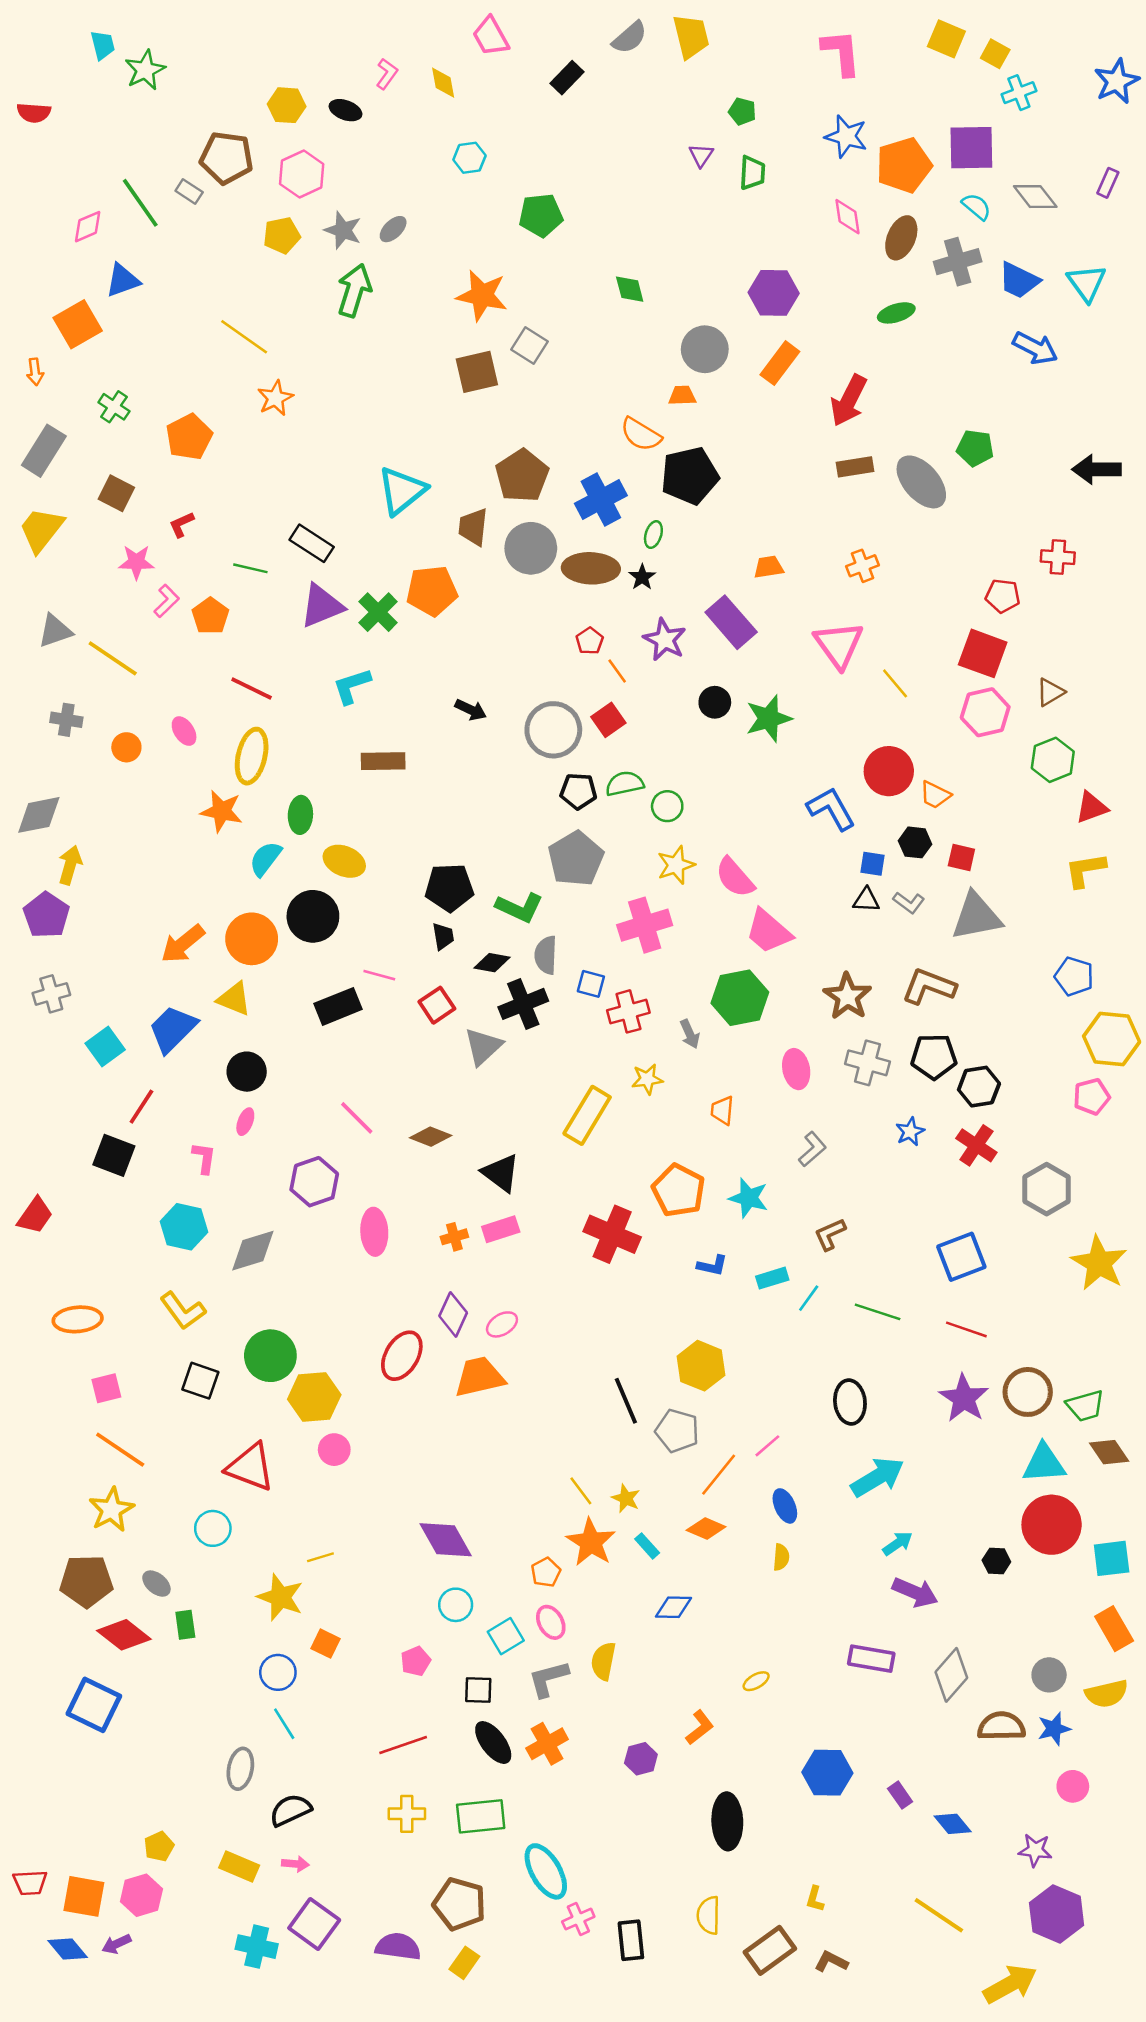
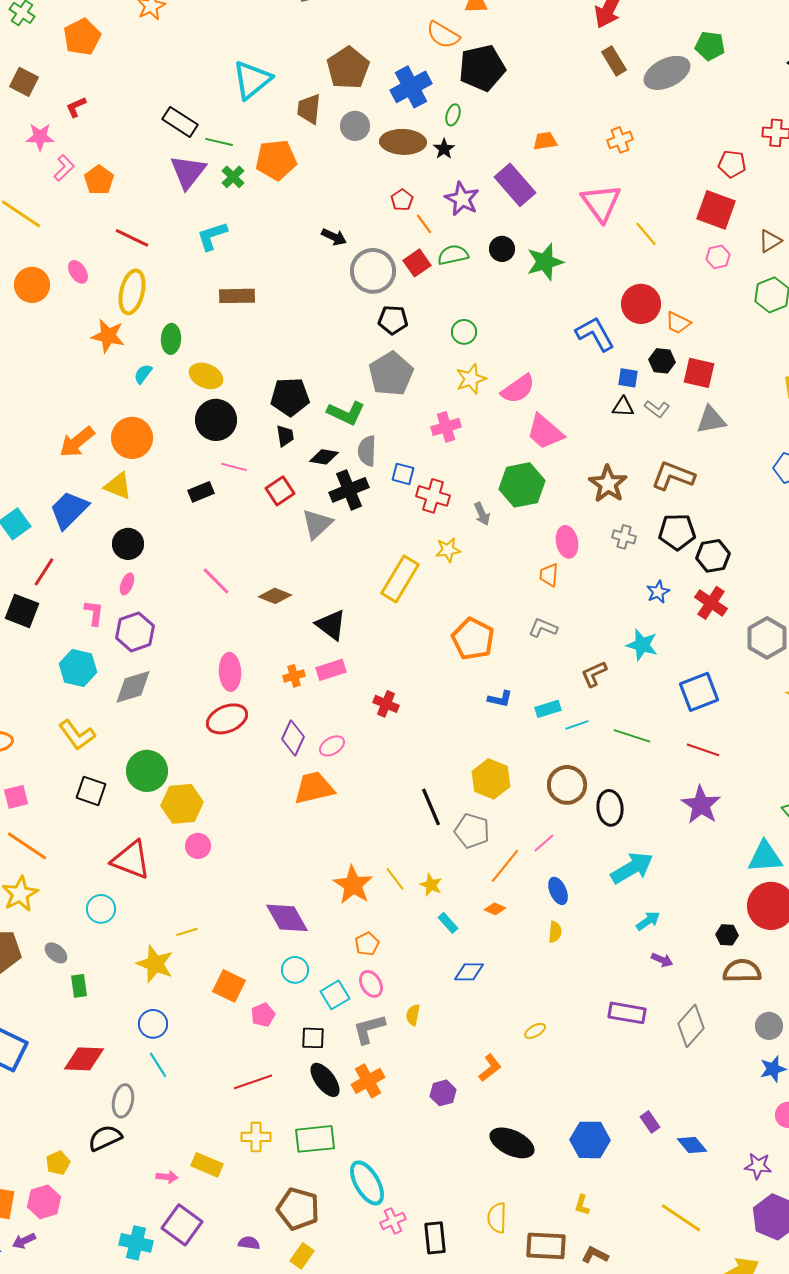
brown rectangle: (855, 467) -> (614, 61), turned 68
gray ellipse: (921, 482) -> (667, 73), turned -75
gray circle: (531, 548) -> (355, 126), size x0.7
green line: (250, 568) -> (219, 142), moved
purple triangle: (322, 606) -> (188, 172), turned -30
green cross: (378, 612) -> (233, 177), size x0.7
black arrow: (471, 710) -> (334, 237), moved
pink hexagon: (985, 712) -> (718, 257), size x0.6
orange circle: (126, 747) -> (32, 285), size x1.5
green semicircle: (625, 784) -> (453, 255), moved
red square: (961, 857) -> (699, 373), size x1.4
cyan semicircle: (265, 859) -> (143, 374), size x0.7
pink semicircle: (735, 878) -> (518, 389), turned -84
black circle: (313, 916) -> (216, 420), moved
gray triangle: (976, 916) -> (711, 420), size x0.7
pink cross: (645, 925) -> (446, 427), size x0.7
black rectangle: (338, 1006) -> (201, 492), size x0.7
red cross: (628, 1011) -> (433, 496), turned 32
gray cross: (867, 1063) -> (624, 537), size x0.7
orange trapezoid: (722, 1110) -> (549, 575), moved
gray L-shape: (812, 1149) -> (543, 628), moved, turned -116
purple hexagon: (314, 1182) -> (135, 632), moved
cyan star: (749, 1198) -> (642, 645), moved
red cross: (612, 1234) -> (386, 704), moved, size x0.6
cyan line: (809, 1298) -> (577, 725), turned 35
red ellipse: (402, 1356) -> (227, 719), moved, turned 36
brown circle: (1028, 1392) -> (567, 785), moved
orange diamond: (706, 1528) -> (495, 909), size x0.7
orange star: (591, 1542) -> (353, 885), moved
purple arrow: (915, 1592) -> (662, 960), size x0.6
red diamond: (124, 1635) -> (84, 1059), moved, turned -36
orange square: (325, 1644) -> (229, 986), moved, size x1.4
yellow semicircle: (603, 1661) -> (413, 1015), size x0.7
brown semicircle: (1001, 1726) -> (742, 971), moved
blue hexagon: (827, 1773) -> (590, 1140), moved
black semicircle: (290, 1810) -> (105, 1138), moved
black ellipse: (727, 1821) -> (512, 1143), turned -63
yellow rectangle: (239, 1866) -> (207, 1165), moved
purple semicircle: (398, 1947) -> (249, 1243), size x0.6
brown rectangle: (770, 1950) -> (546, 1246), turned 39

